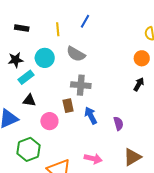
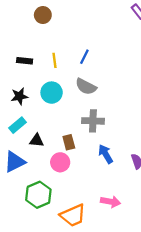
blue line: (85, 21) -> (84, 57), moved
yellow line: (58, 29) -> (54, 60), moved
cyan rectangle: (26, 77) -> (18, 125), moved
brown rectangle: (68, 106) -> (69, 142), moved

